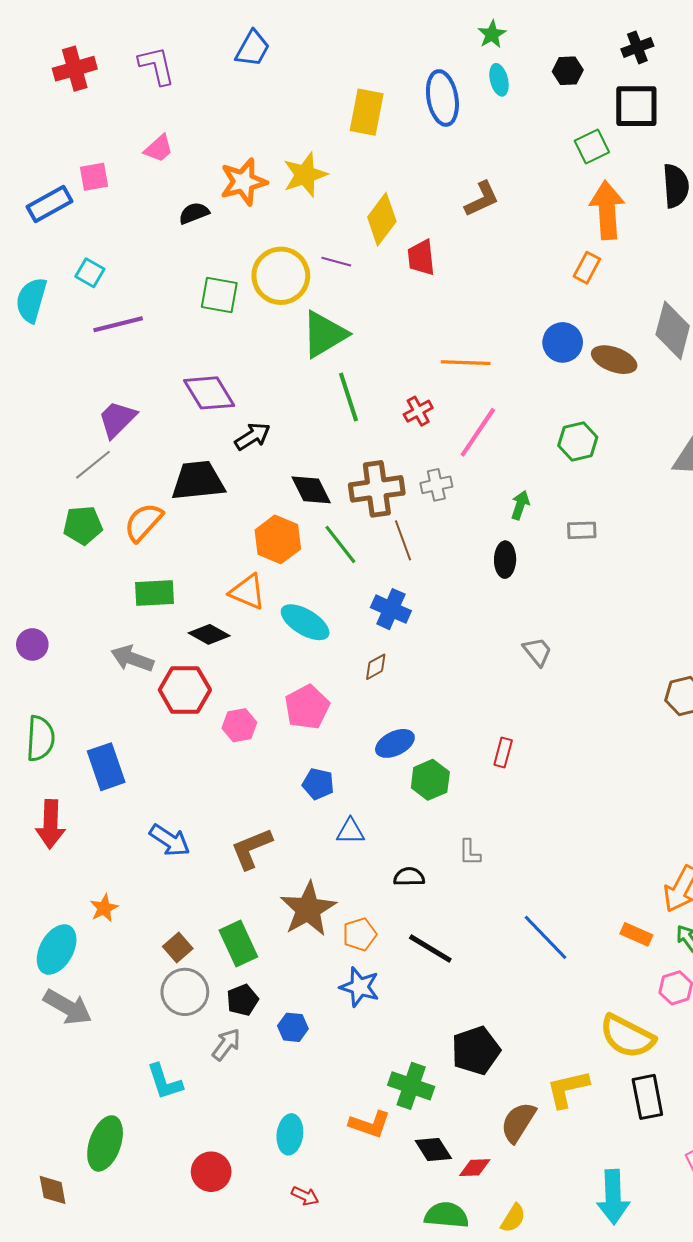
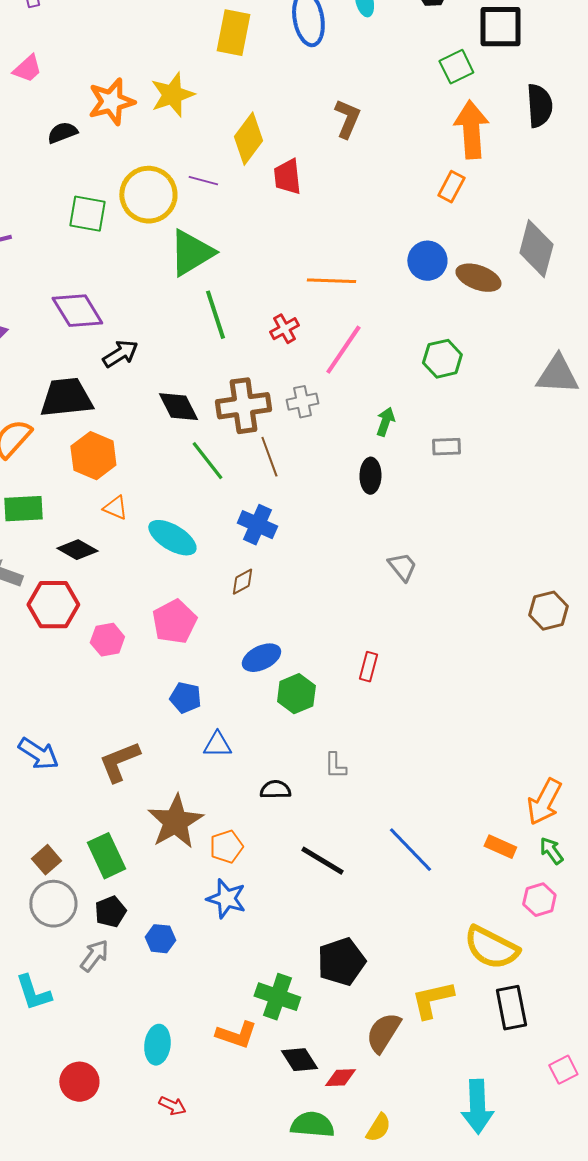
brown L-shape: (482, 199) -> (347, 119), turned -42
orange hexagon: (278, 539) -> (93, 456), moved
orange triangle: (247, 592) -> (115, 508), size x0.7
black line: (430, 948) -> (322, 861), moved

